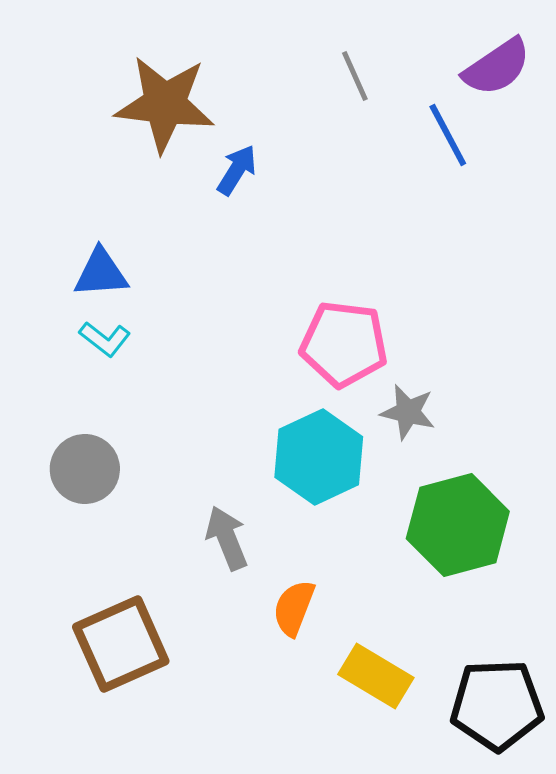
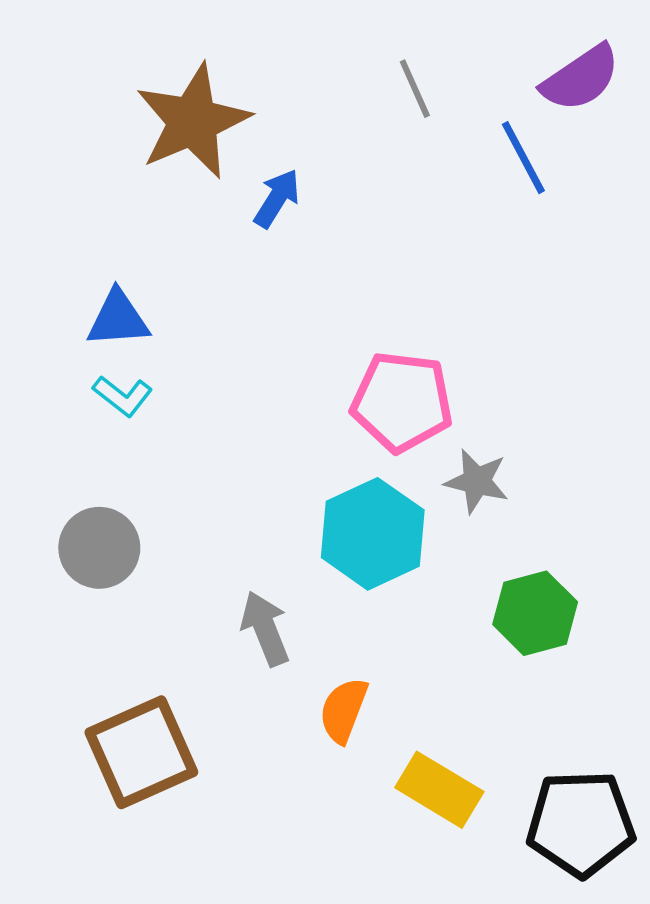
brown star: (165, 104) -> (193, 121), turned -30
green hexagon: (458, 525) -> (535, 613), size x0.7

